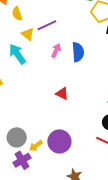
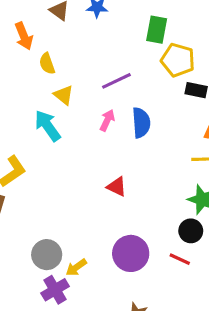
purple line: (47, 25) -> (116, 81), moved
purple circle: (59, 141) -> (131, 253), moved

